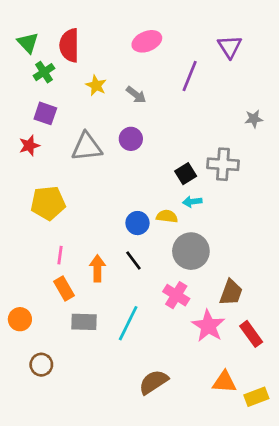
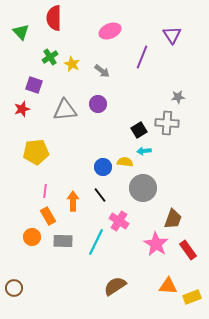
red semicircle: (69, 45) -> (54, 18), moved
green cross: (44, 72) -> (50, 57), moved
gray star: (254, 119) -> (178, 97), moved
pink cross: (176, 295) -> (119, 221), moved
orange circle: (20, 319) -> (32, 237), moved
brown circle: (41, 365) -> (14, 288), moved

